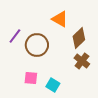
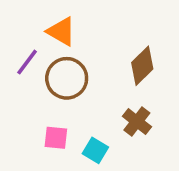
orange triangle: (60, 19) -> (61, 31), moved
brown cross: (82, 61) -> (137, 122), moved

